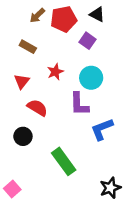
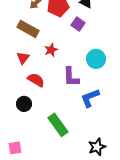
brown rectangle: (28, 47) -> (28, 29), size x1.5
cyan circle: (91, 78) -> (96, 59), moved
pink square: (12, 189) -> (15, 148), turned 32

